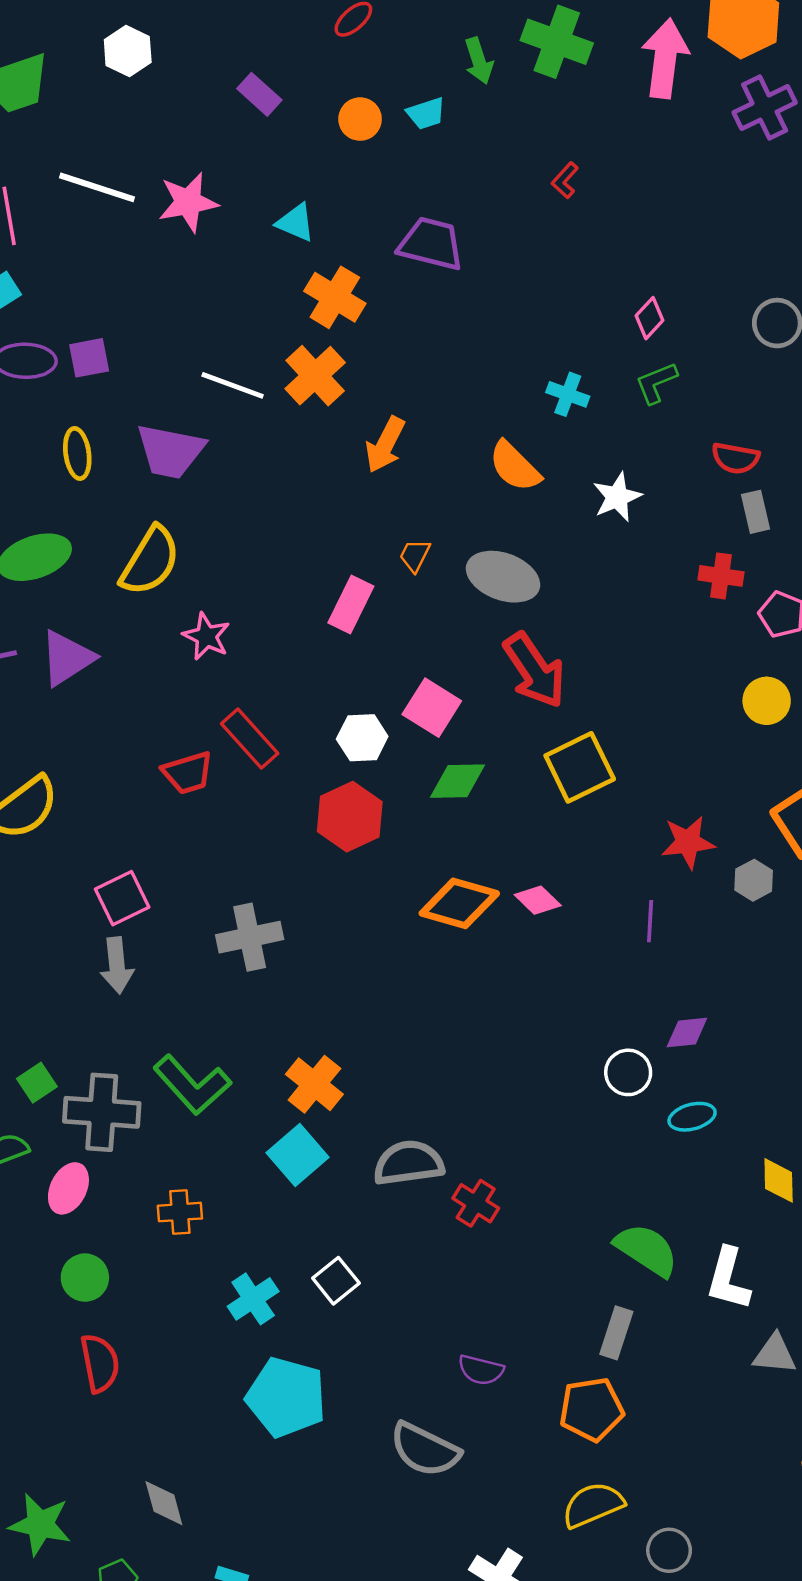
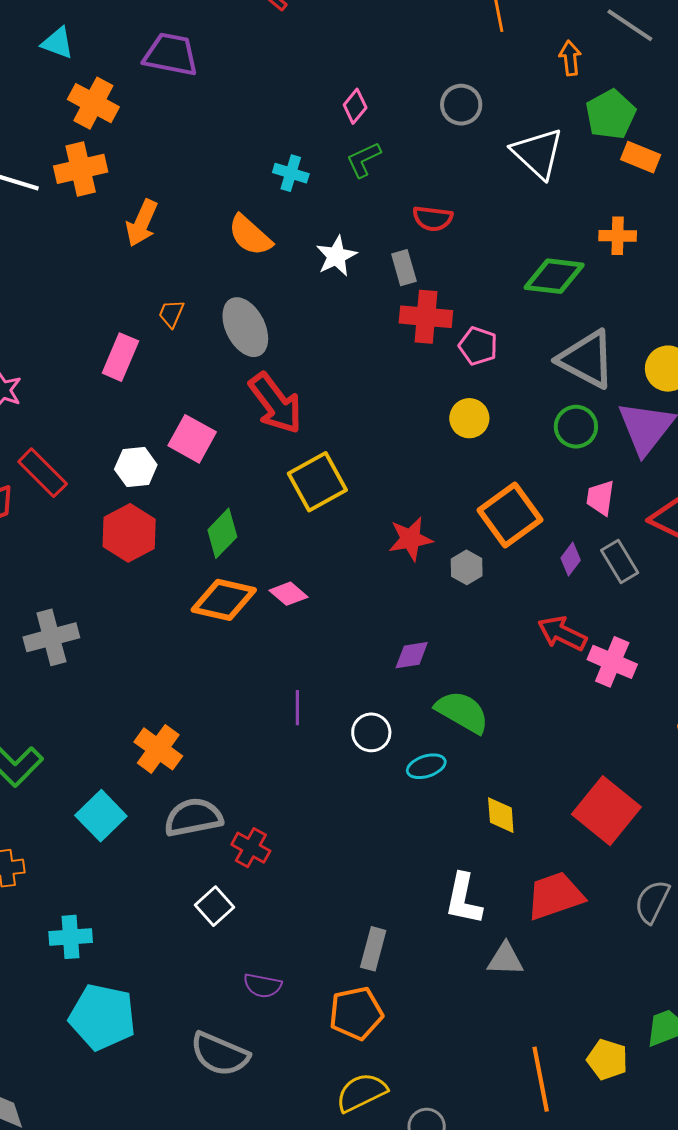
orange cross: (315, 376) -> (81, 169), turned 33
gray rectangle: (756, 512) -> (404, 268), moved
red cross: (721, 576) -> (426, 317), size x1.4
gray ellipse: (503, 577) -> (245, 327), turned 46
green diamond: (458, 781) -> (222, 533), moved, turned -42
purple line: (650, 921) -> (297, 708), moved
purple diamond: (687, 1032) -> (412, 655), moved
orange cross: (314, 1084) -> (158, 749), moved
green semicircle: (646, 1250) -> (462, 712), moved
white square: (336, 1281) -> (215, 906), moved
cyan cross: (253, 1299) -> (71, 937), turned 33

